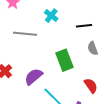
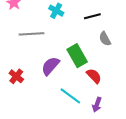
purple semicircle: (34, 77) -> (50, 66), moved
red semicircle: (91, 86) -> (94, 76), moved

